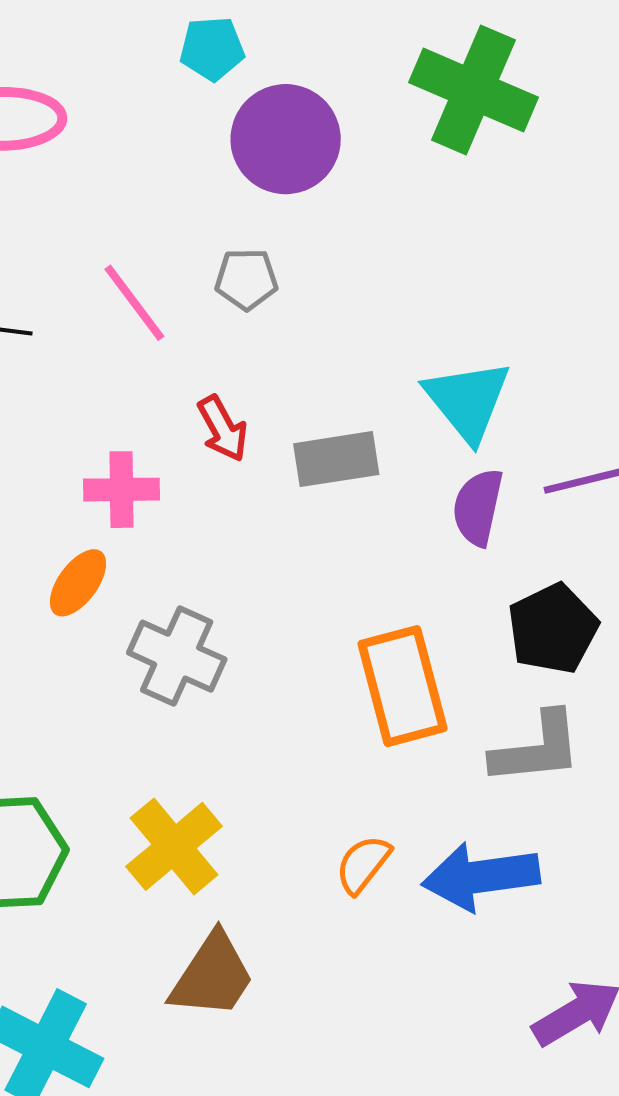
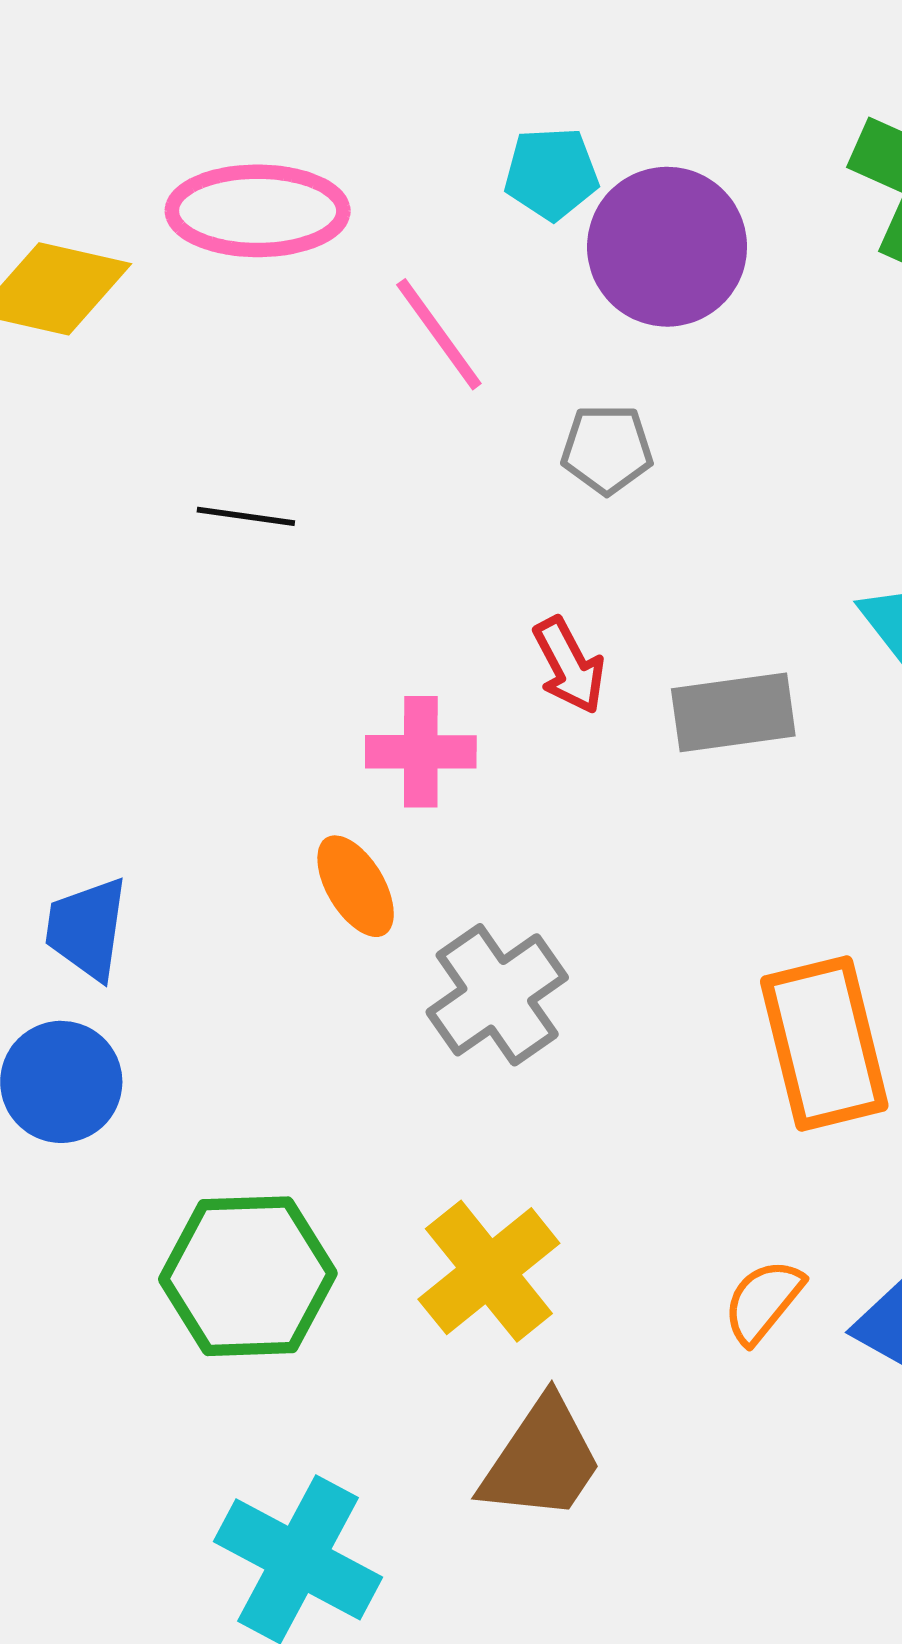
cyan pentagon: (212, 49) -> (551, 174), moved
pink line: (134, 303) -> (439, 334), moved
orange ellipse: (78, 583) -> (356, 886), turned -68
gray cross: (177, 656) -> (497, 995), turned 30

